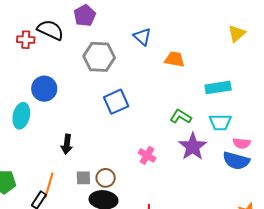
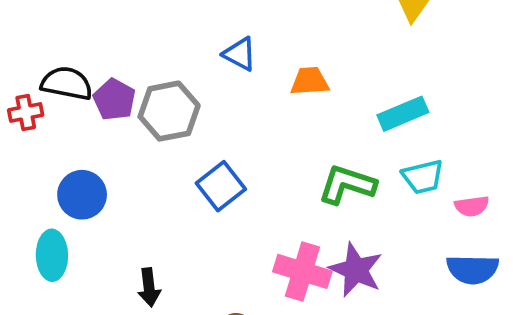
purple pentagon: (85, 16) -> (114, 100), moved
green L-shape: (181, 117) -> (347, 185), size x1.4
purple star: (193, 147) -> (356, 270), moved
pink cross: (147, 155) -> (302, 271), size x1.6
blue semicircle: (236, 161) -> (473, 269), moved

